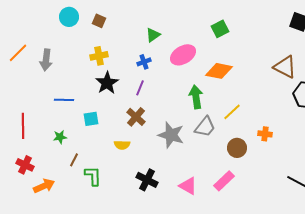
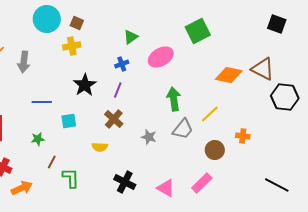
cyan circle: (69, 17) -> (47, 19), size x1.4
green square: (220, 29) -> (198, 31), size x1.4
yellow cross: (99, 56) -> (72, 46), moved
orange diamond: (219, 71) -> (229, 75), moved
gray star: (171, 135) -> (149, 137), size x0.6

